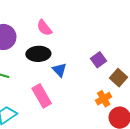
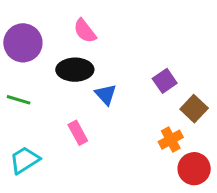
pink rectangle: (42, 96) -> (78, 133), size x0.7

